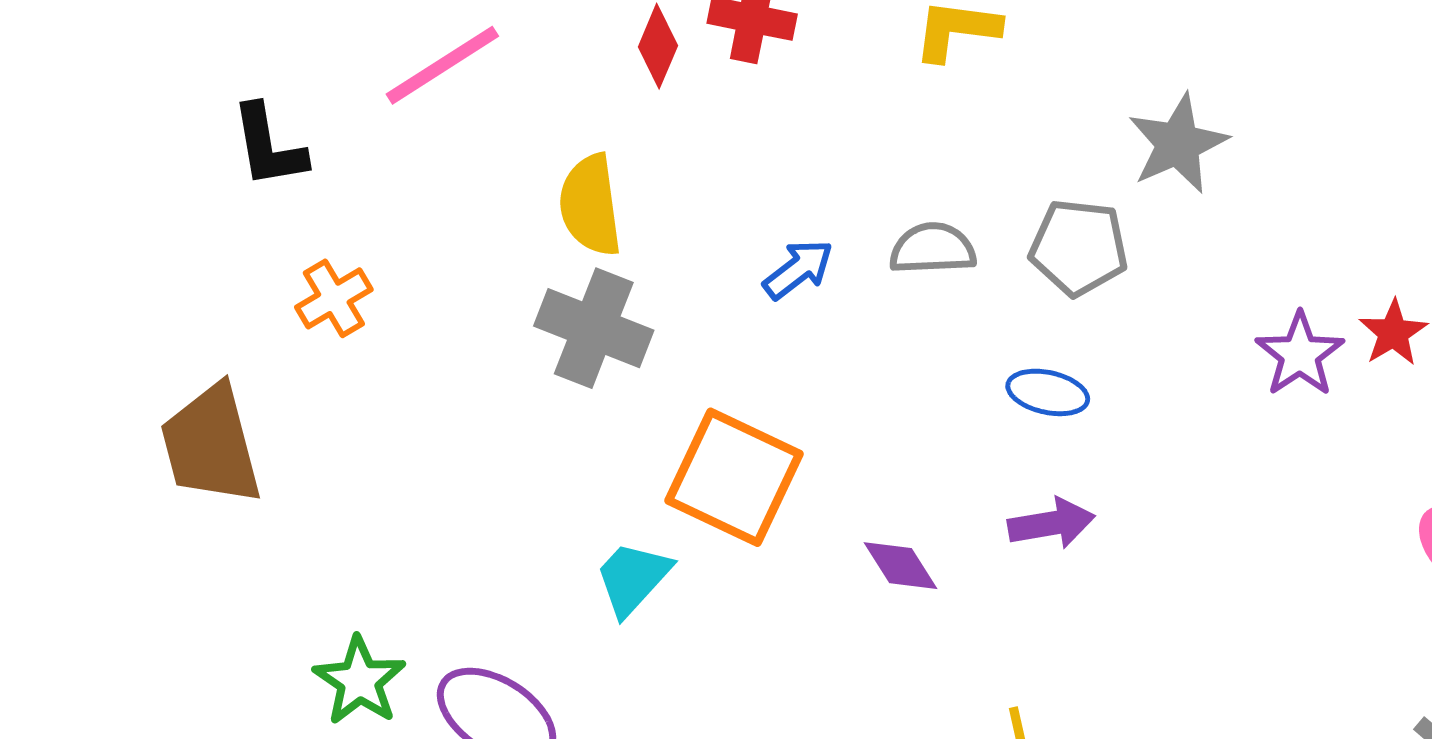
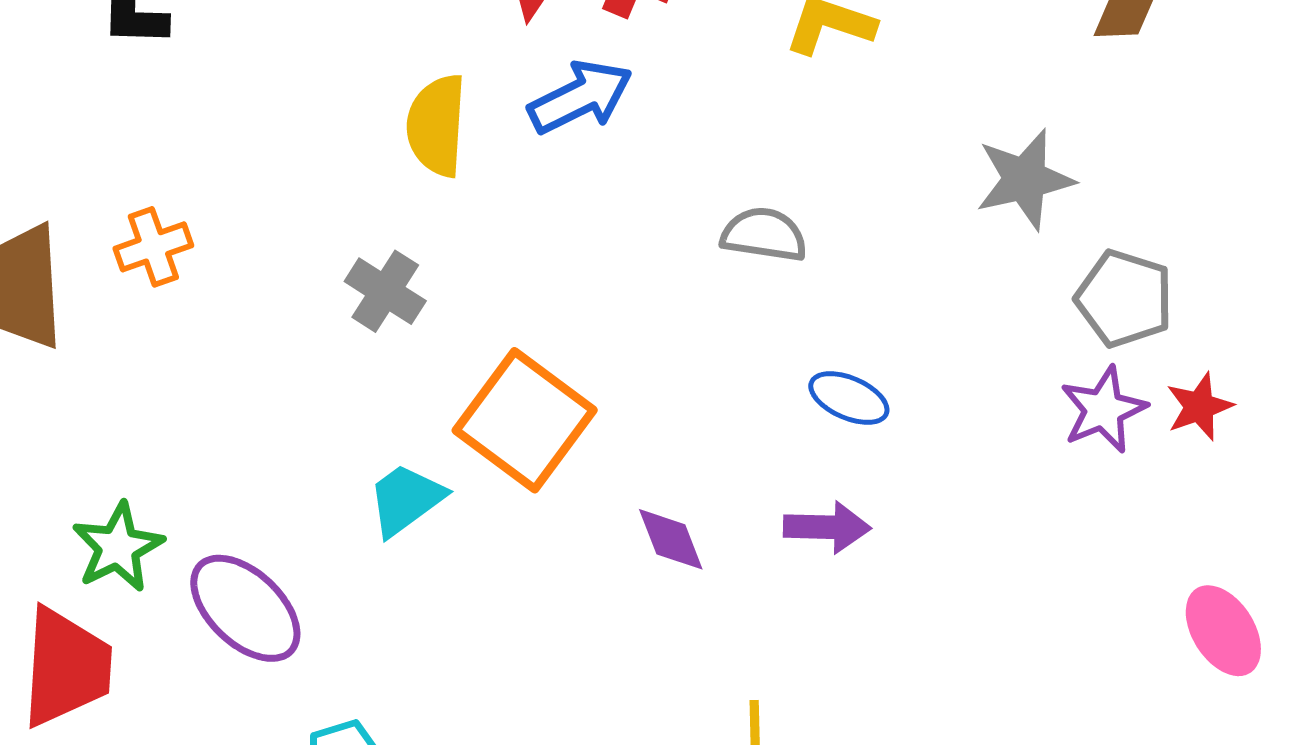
gray pentagon: (1079, 248) -> (1124, 299), moved
blue arrow: (798, 269) -> (580, 97), moved, size x1.4
orange cross: (334, 298) -> (153, 247), moved
gray cross: (594, 328) -> (385, 291), moved, size x0.7

